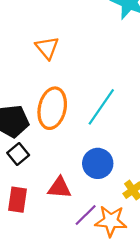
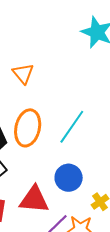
red triangle: (59, 188) -> (34, 200), size x1.4

